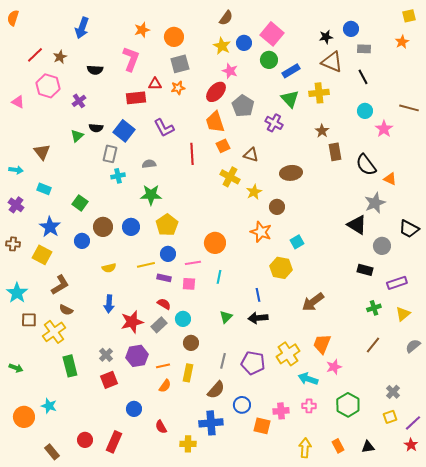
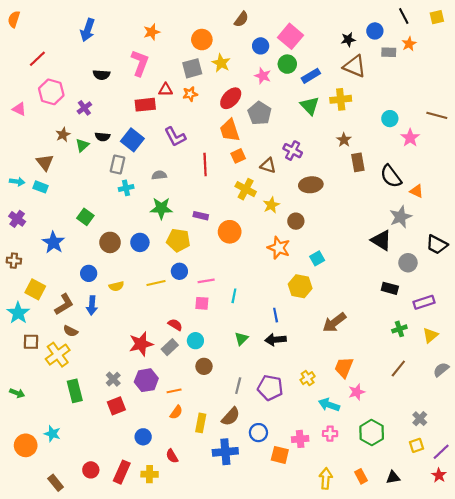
orange circle: (174, 37) -> (202, 40), moved
orange star: (402, 42) -> (409, 44), moved
yellow star: (222, 46) -> (221, 63), moved
brown star: (60, 57) -> (63, 135), moved
pink star: (230, 71) -> (263, 76), moved
black line: (363, 77) -> (404, 16), moved
purple cross: (274, 123) -> (293, 151), moved
cyan rectangle: (44, 189) -> (41, 187), moved
yellow pentagon: (167, 225) -> (178, 240), turned -30
blue circle: (82, 241) -> (89, 273), moved
orange circle: (215, 243) -> (230, 232), moved
yellow square: (42, 255) -> (35, 289), moved
purple rectangle: (164, 278) -> (201, 216), moved
blue arrow: (109, 304) -> (92, 305), moved
yellow cross: (288, 354) -> (308, 378), size x0.6
yellow rectangle: (188, 373) -> (201, 423), moved
yellow cross: (188, 444) -> (150, 474), moved

